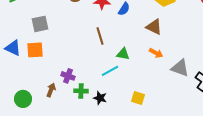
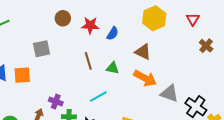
gray square: (40, 24) -> (41, 49), moved
orange arrow: (156, 53) -> (145, 78), size x1.6
green triangle: (123, 54) -> (113, 68), moved

